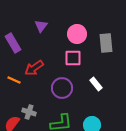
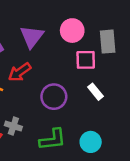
purple triangle: (41, 26) -> (32, 37), moved, size x1.5
pink square: (73, 58) -> (86, 60), moved

